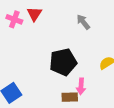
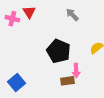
black pentagon: (63, 62) -> (58, 51), turned -30

